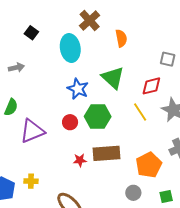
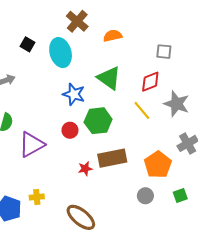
black square: (31, 33) -> (27, 44), moved
orange semicircle: (121, 38) -> (113, 36), turned -84

